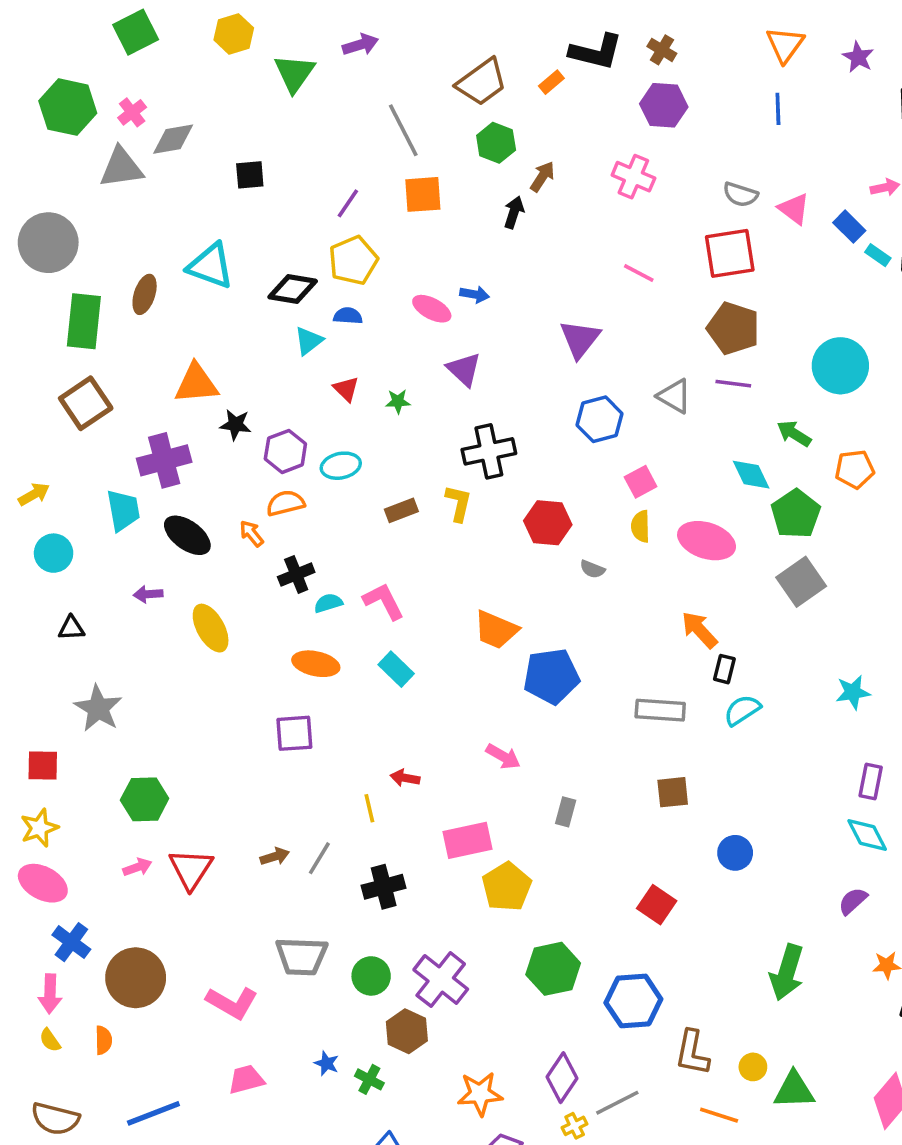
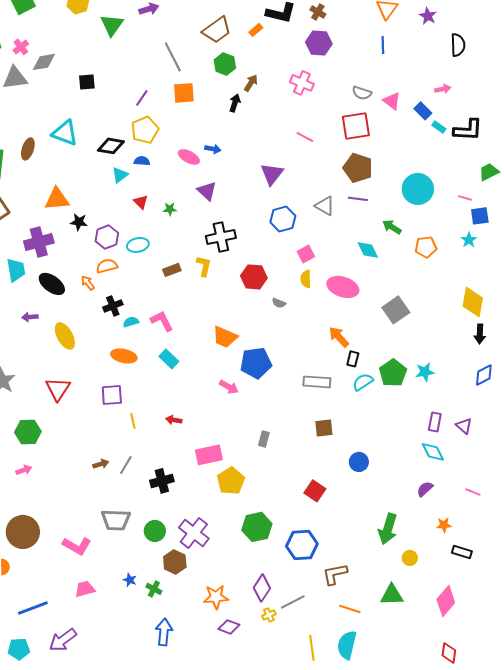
green pentagon: (796, 514) -> (393, 373), moved
pink arrow: (503, 757) -> (229, 387), moved
yellow line: (369, 808) -> (133, 421), moved
red triangle: (191, 869) -> (58, 389), moved
brown L-shape: (692, 1053) -> (335, 574), turned 68
yellow circle: (753, 1067) -> (410, 558), moved

